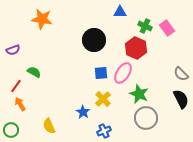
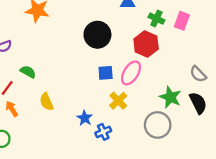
pink rectangle: (167, 28) -> (182, 21), turned 56
green star: (139, 94) -> (170, 97), moved
yellow cross: (103, 99) -> (118, 101), moved
yellow semicircle: (49, 126) -> (47, 102), moved
blue cross: (104, 131) -> (103, 132), moved

